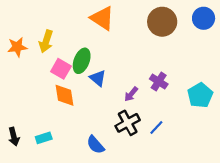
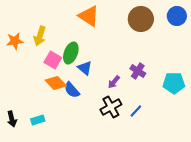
orange diamond: (64, 95) -> (56, 83), turned -35
cyan pentagon: (200, 95) -> (174, 83), turned 30
blue semicircle: (95, 145) -> (72, 90), moved

